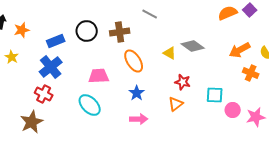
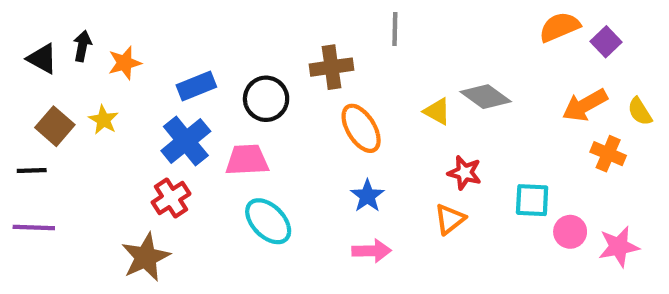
purple square: (250, 10) -> (606, 42), moved
gray line: (150, 14) -> (395, 29), turned 63
black circle: (87, 31) -> (266, 99), moved
pink trapezoid: (99, 76) -> (247, 160), moved
red cross: (44, 94) -> (171, 198), turned 30

